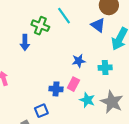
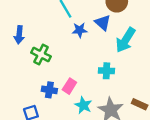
green cross: (40, 26) -> (41, 55), moved
blue star: (79, 61) -> (80, 30), moved

